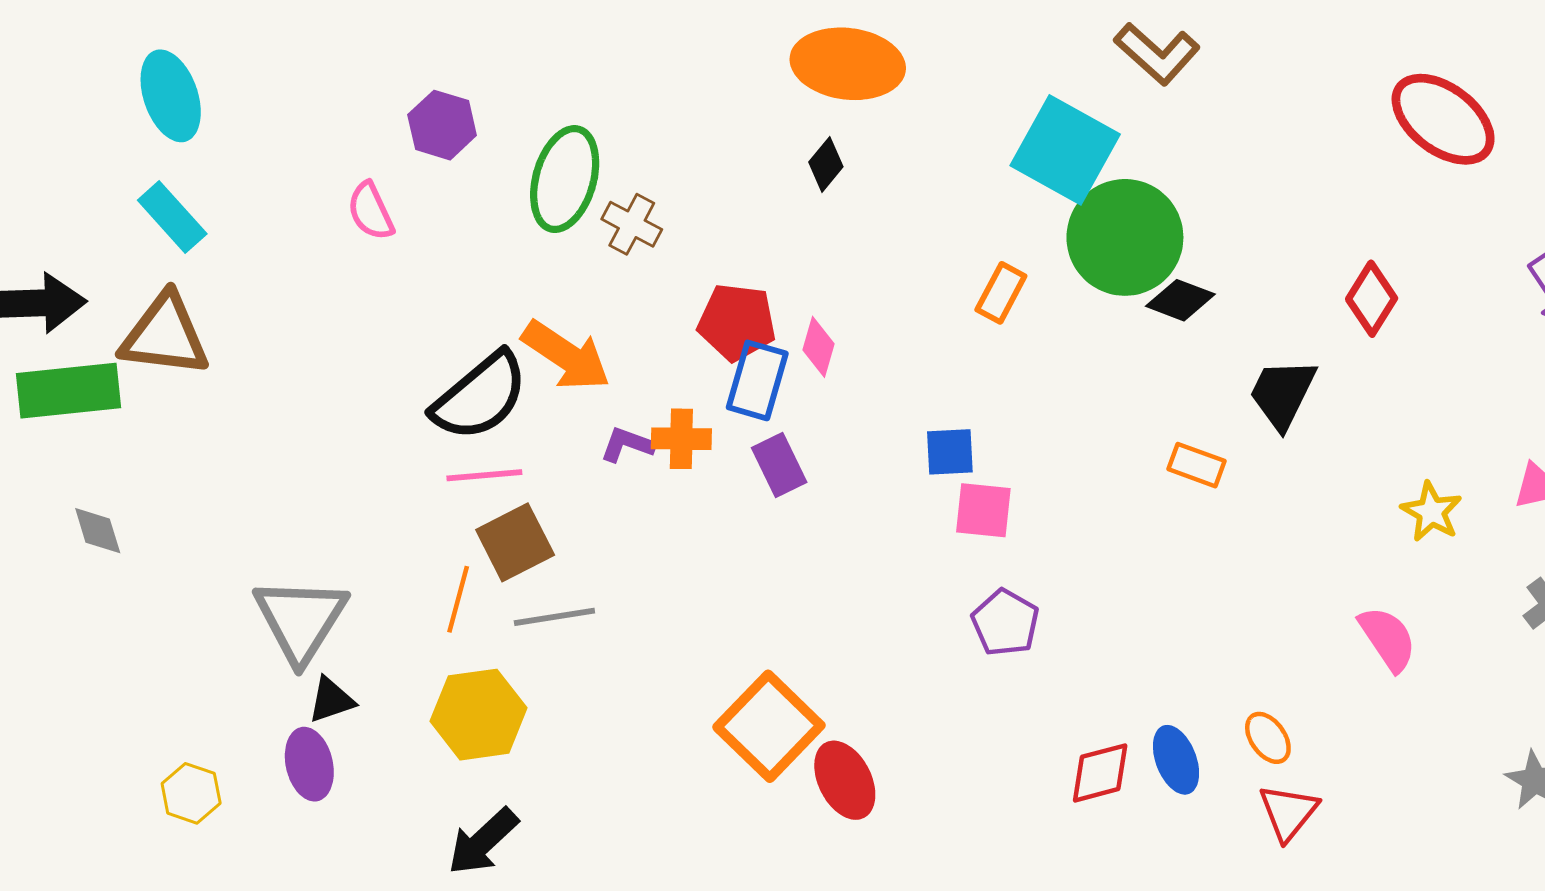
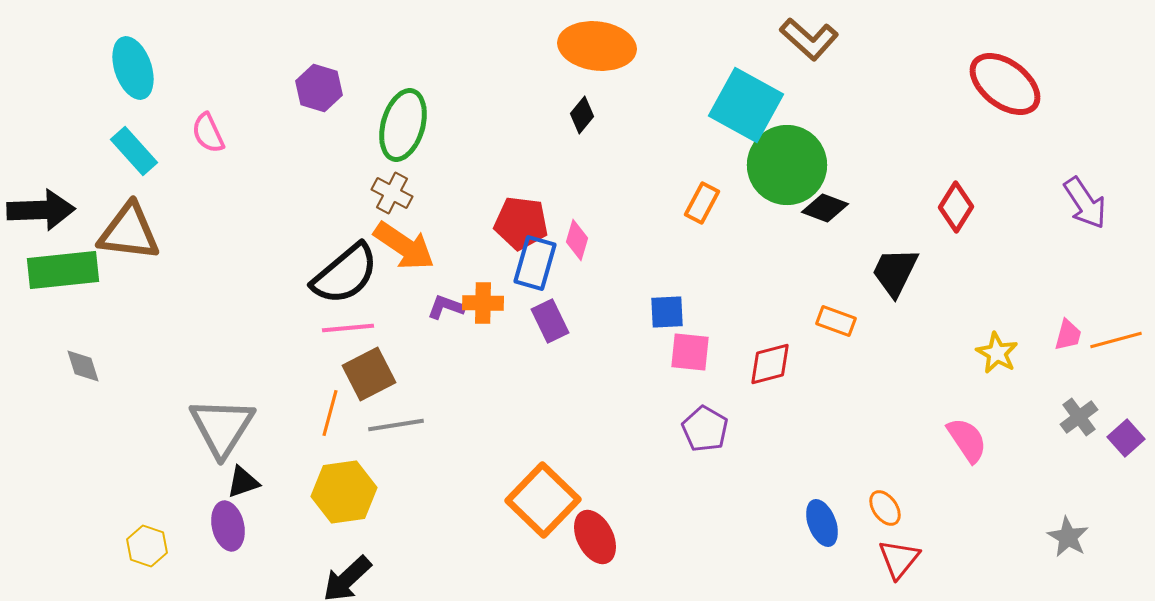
pink semicircle: (371, 211) -> (208, 133), moved
brown cross: (632, 224) -> (392, 193), moved
red diamond: (1100, 773) -> (770, 364), moved

